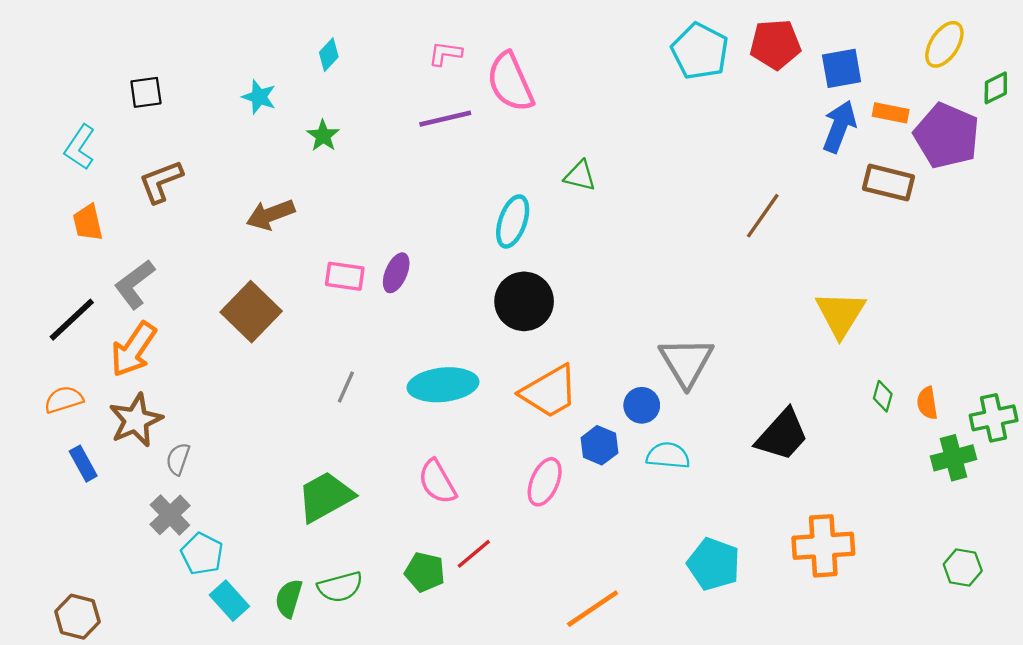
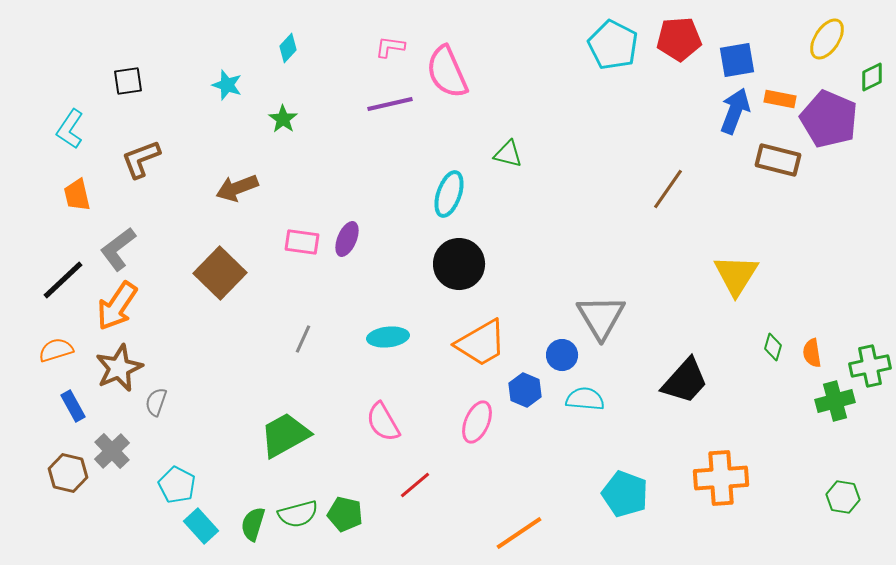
cyan ellipse: (443, 385) -> (388, 337), size x0.7
gray cross: (170, 515) -> (112, 451), moved
green pentagon: (425, 572) -> (345, 514), moved
brown hexagon: (77, 617) -> (68, 473), moved

